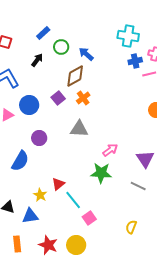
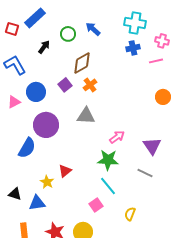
blue rectangle: (43, 33) -> (35, 18), moved, size x1.5
blue arrow: (86, 54) -> (93, 29), moved
blue cross: (135, 61) -> (133, 48), moved
purple circle: (39, 138) -> (46, 125), size x1.6
cyan line: (73, 200) -> (108, 186), moved
yellow semicircle: (131, 227) -> (130, 214), moved

